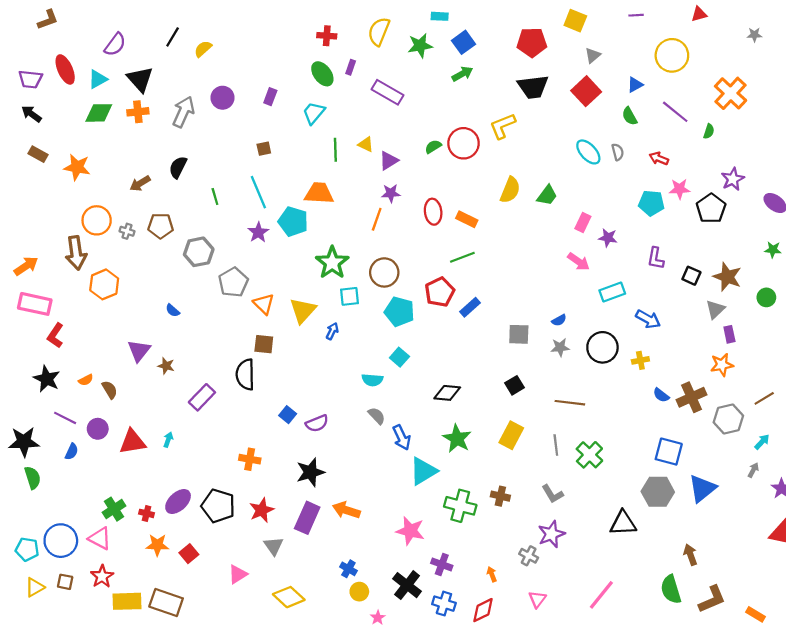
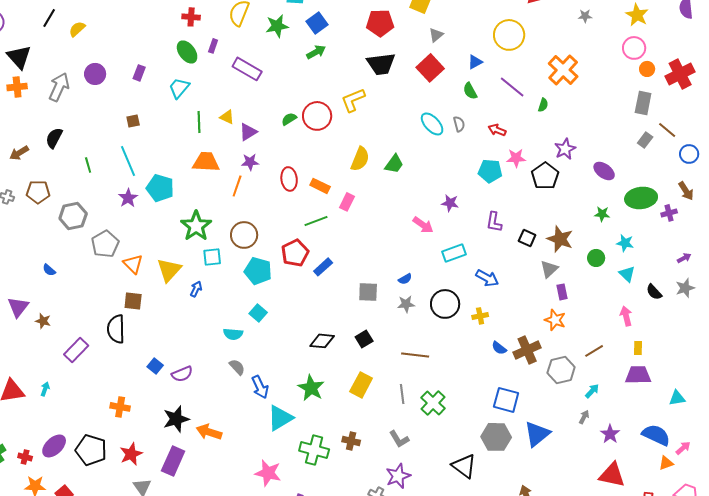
orange trapezoid: (319, 193) -> (206, 162), moved
pink rectangle: (583, 223) -> (347, 202), moved
orange star: (722, 365) -> (555, 320), turned 30
black diamond: (447, 393) -> (322, 341), moved
orange arrow: (346, 510) -> (209, 432), moved
black triangle: (623, 523) -> (464, 466), turned 40

